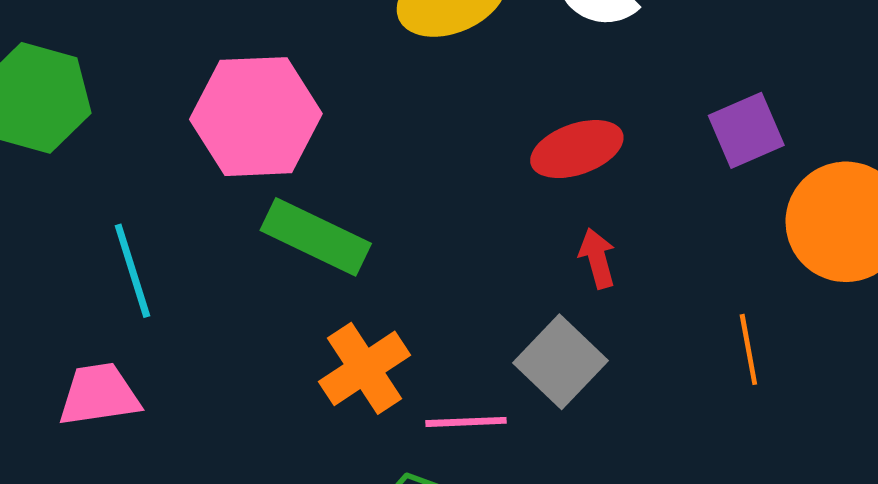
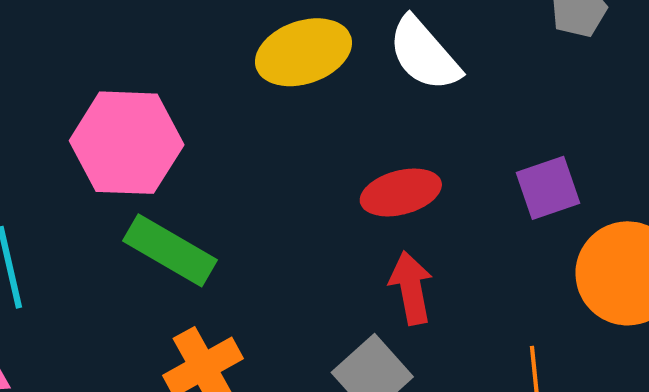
red arrow: (597, 258) -> (411, 288), size x1.4

